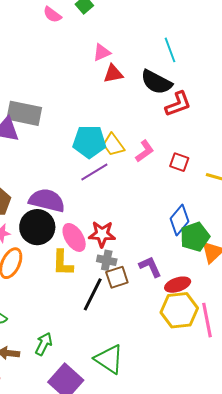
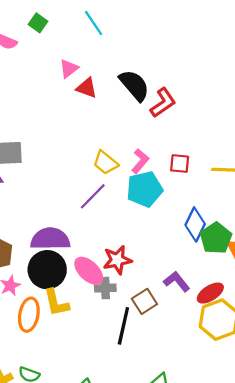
cyan line: (170, 50) -> (94, 23), moved
red triangle: (113, 74) -> (87, 88), turned 45
black semicircle: (156, 82) -> (134, 85), turned -144
cyan pentagon: (89, 142) -> (145, 189), moved
gray cross: (107, 260) -> (105, 288), moved
yellow L-shape: (63, 263) -> (56, 303), moved

